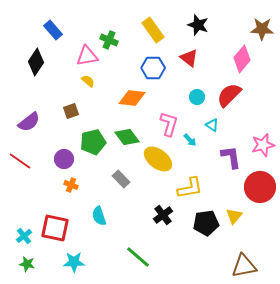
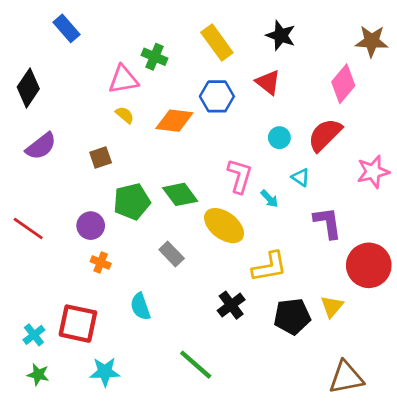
blue rectangle: (53, 30) -> (67, 28), moved
black diamond: (36, 62) -> (28, 88), moved
orange diamond: (132, 98) -> (174, 121), moved
purple semicircle: (29, 122) -> (41, 146), moved
pink star: (263, 145) -> (373, 172), moved

